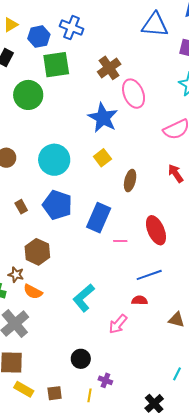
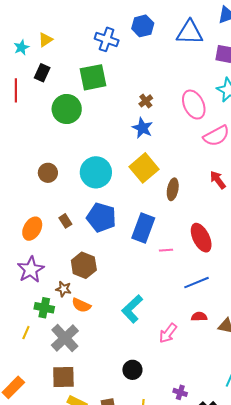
blue hexagon: (39, 37) -> (143, 26), moved
brown cross: (109, 68) -> (146, 101), moved, size x0.6
pink ellipse: (134, 94) -> (194, 105), moved
blue star: (103, 118) -> (142, 128), size x0.7
yellow square: (102, 158) -> (144, 168), size x1.6
red semicircle: (140, 300) -> (199, 317), moved
purple cross: (105, 380) -> (180, 392), moved

